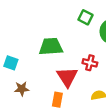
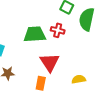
red cross: (90, 63) -> (58, 30), moved

